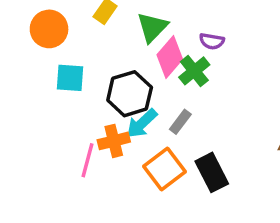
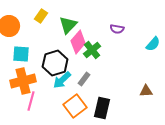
purple semicircle: (212, 41) -> (117, 29), moved
orange cross: (114, 141) -> (23, 81), moved, size x1.4
black rectangle: (212, 172) -> (102, 108), turned 40

